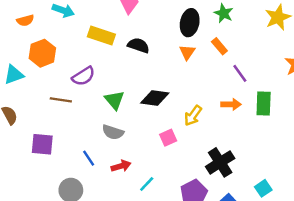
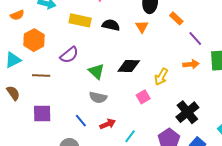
orange triangle: (187, 52) -> (142, 27), moved
brown line: (61, 100) -> (41, 75), moved

